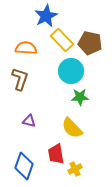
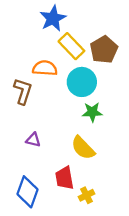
brown pentagon: (90, 43) -> (104, 50), turned 30
orange semicircle: (26, 48) -> (45, 68), moved

